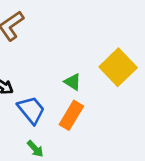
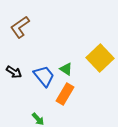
blue trapezoid: (31, 110) -> (44, 76), moved

